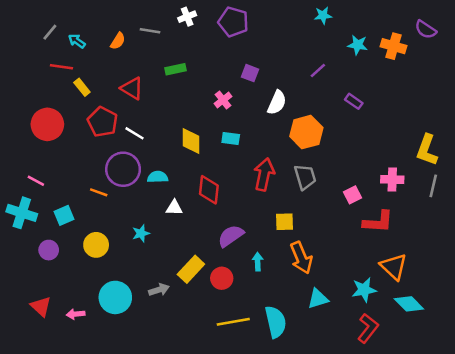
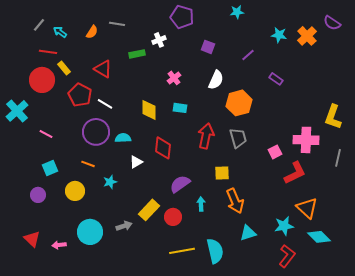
cyan star: (323, 15) -> (237, 12), moved
white cross: (187, 17) -> (159, 40), moved
orange cross: (394, 46) -> (307, 36), turned 30
purple square: (250, 73) -> (208, 47), moved
red circle: (47, 124) -> (42, 80), moved
pink cross: (392, 180) -> (306, 140), size x1.4
pink line: (36, 181) -> (46, 134), moved
gray line: (433, 186) -> (338, 158), moved
orange line: (99, 192) -> (88, 164), moved
white triangle: (174, 208) -> (136, 162), turned -32
cyan cross: (22, 213) -> (17, 111), moved, turned 30
red L-shape: (378, 222) -> (295, 173), turned -30

